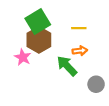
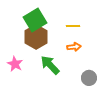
pink star: (23, 57) -> (15, 64), moved
green arrow: (67, 66) -> (50, 65), moved

